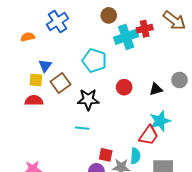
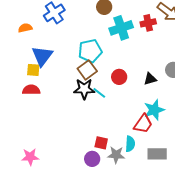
red cross: (145, 29) -> (148, 23), moved
cyan pentagon: (94, 61) -> (90, 51), turned -30
blue triangle: (45, 66) -> (42, 56), size x1.6
brown square: (61, 83) -> (87, 70), moved
cyan line: (82, 128) -> (99, 93), moved, turned 32

